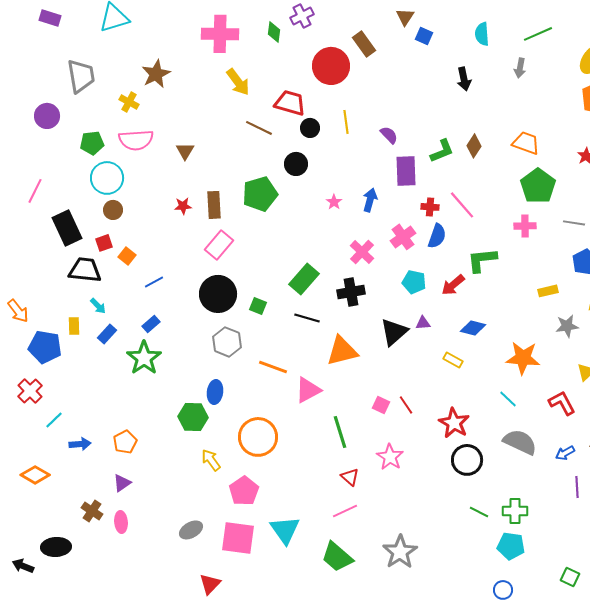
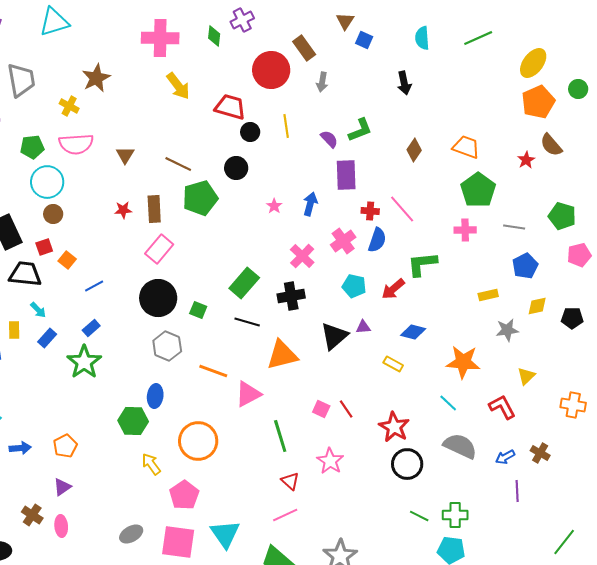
gray arrow: (520, 68) -> (322, 82), moved
brown line: (259, 128) -> (178, 164), moved
green L-shape: (442, 151) -> (360, 130), moved

